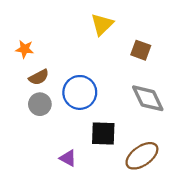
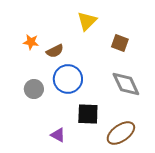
orange star: (25, 49) -> (31, 42), moved
brown semicircle: (39, 77) -> (55, 51), moved

